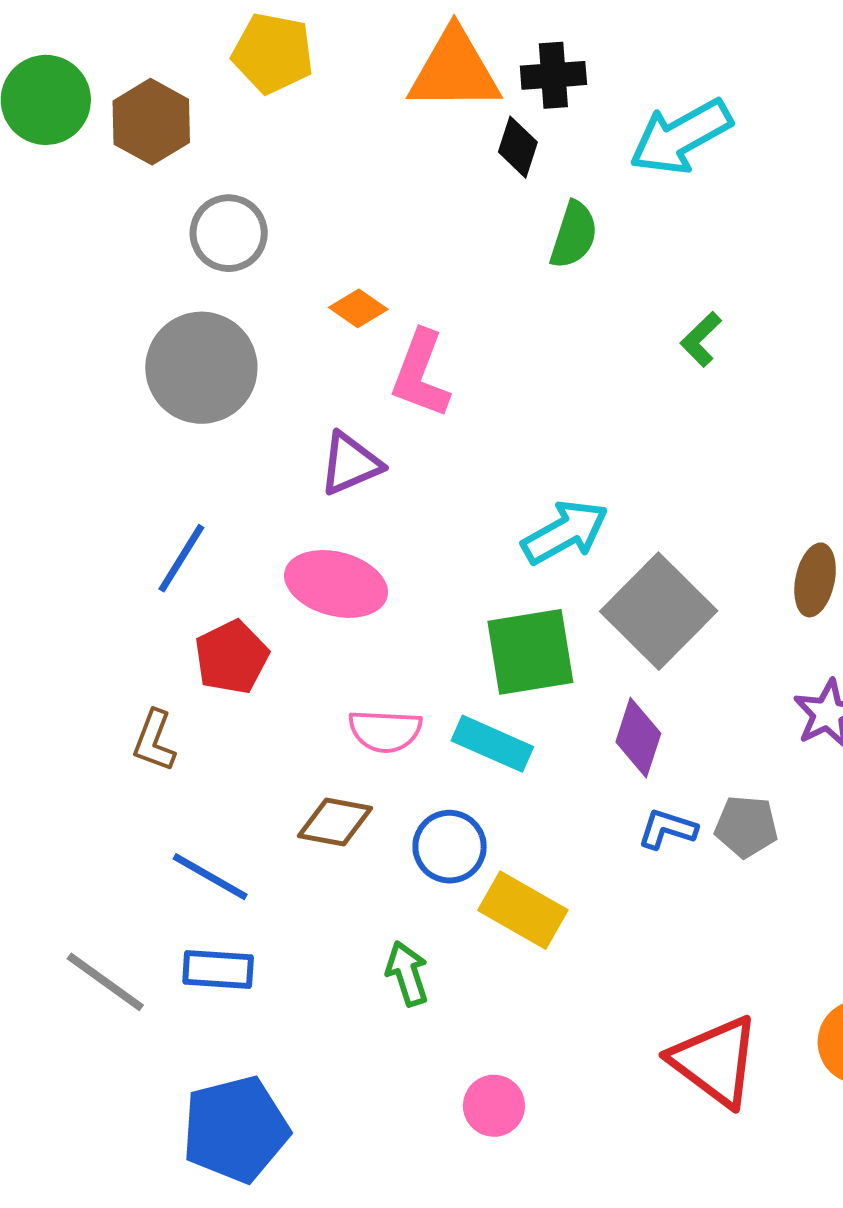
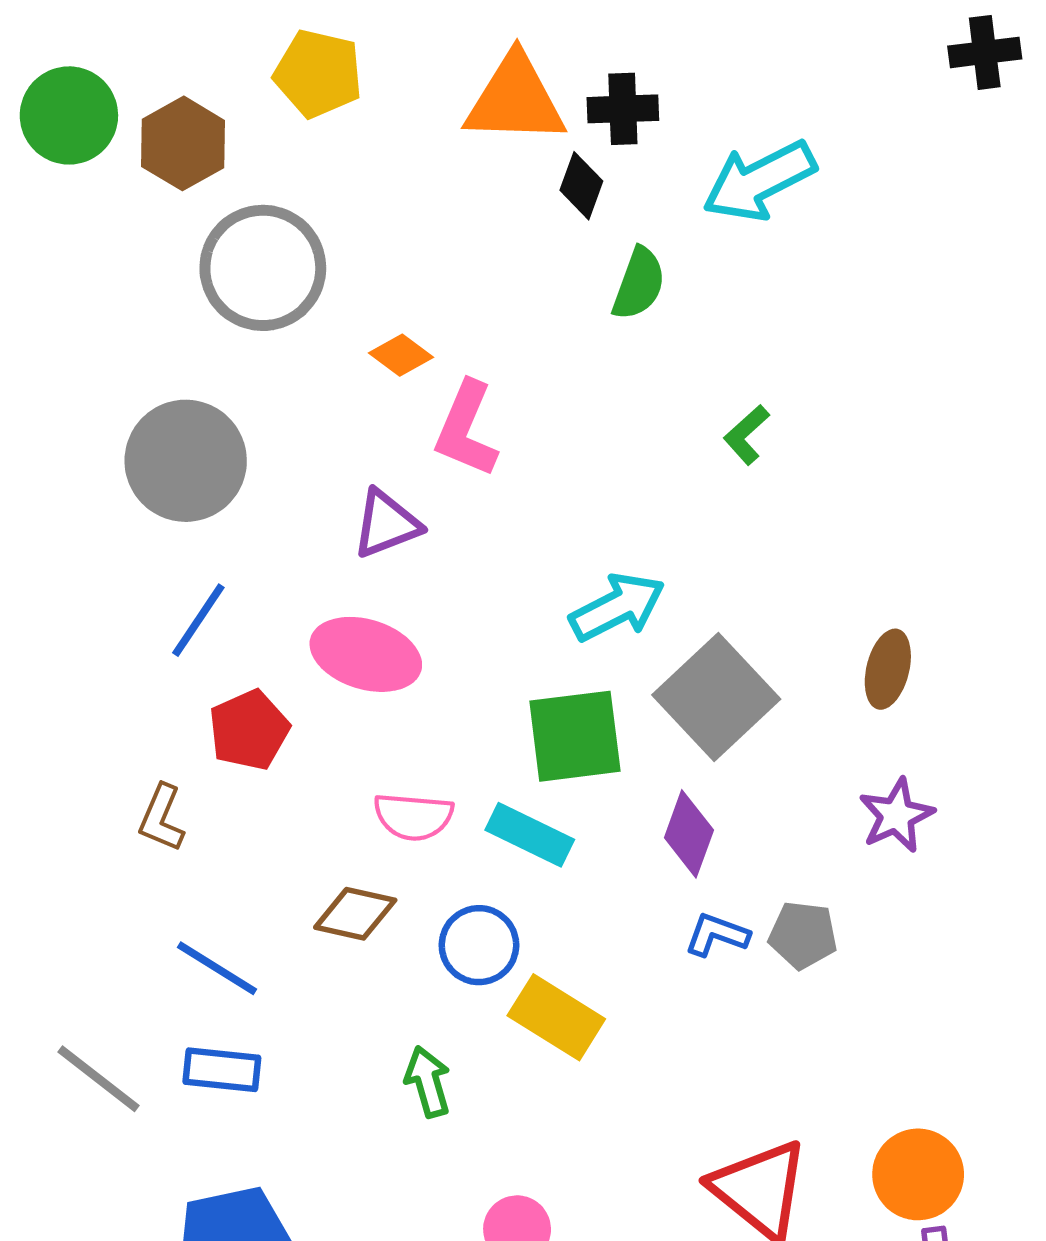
gray circle: (229, 233) -> (263, 268), size x1.5
green L-shape: (701, 339) -> (746, 435), moved
gray circle: (201, 368) -> (186, 461), moved

